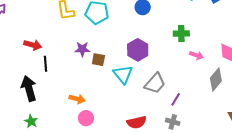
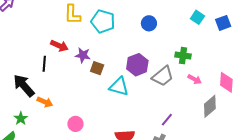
red arrow: (33, 45) -> (59, 46), moved
cyan triangle: (123, 74) -> (119, 87), turned -45
gray trapezoid: (155, 83) -> (163, 76), moved
black arrow: (29, 88) -> (24, 86), turned -35
orange arrow: (77, 99) -> (45, 102), moved

